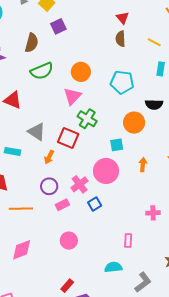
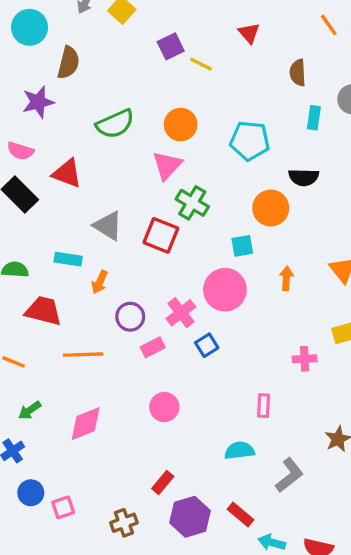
purple square: (58, 26) -> (171, 46), moved
brown semicircle: (120, 39) -> (298, 73), moved
yellow line: (154, 42) -> (201, 64), moved
brown semicircle: (32, 43) -> (68, 63), moved
orange arrow: (49, 157) -> (100, 282), moved

